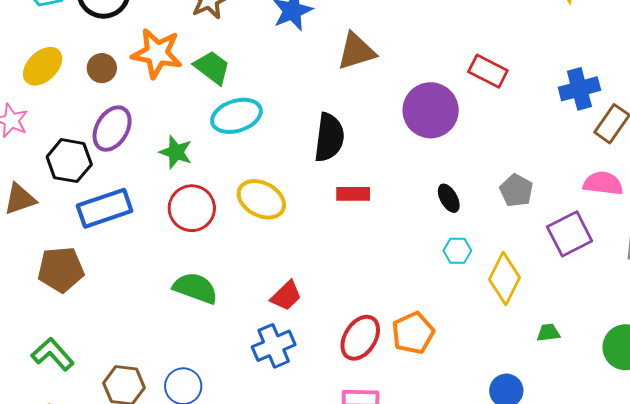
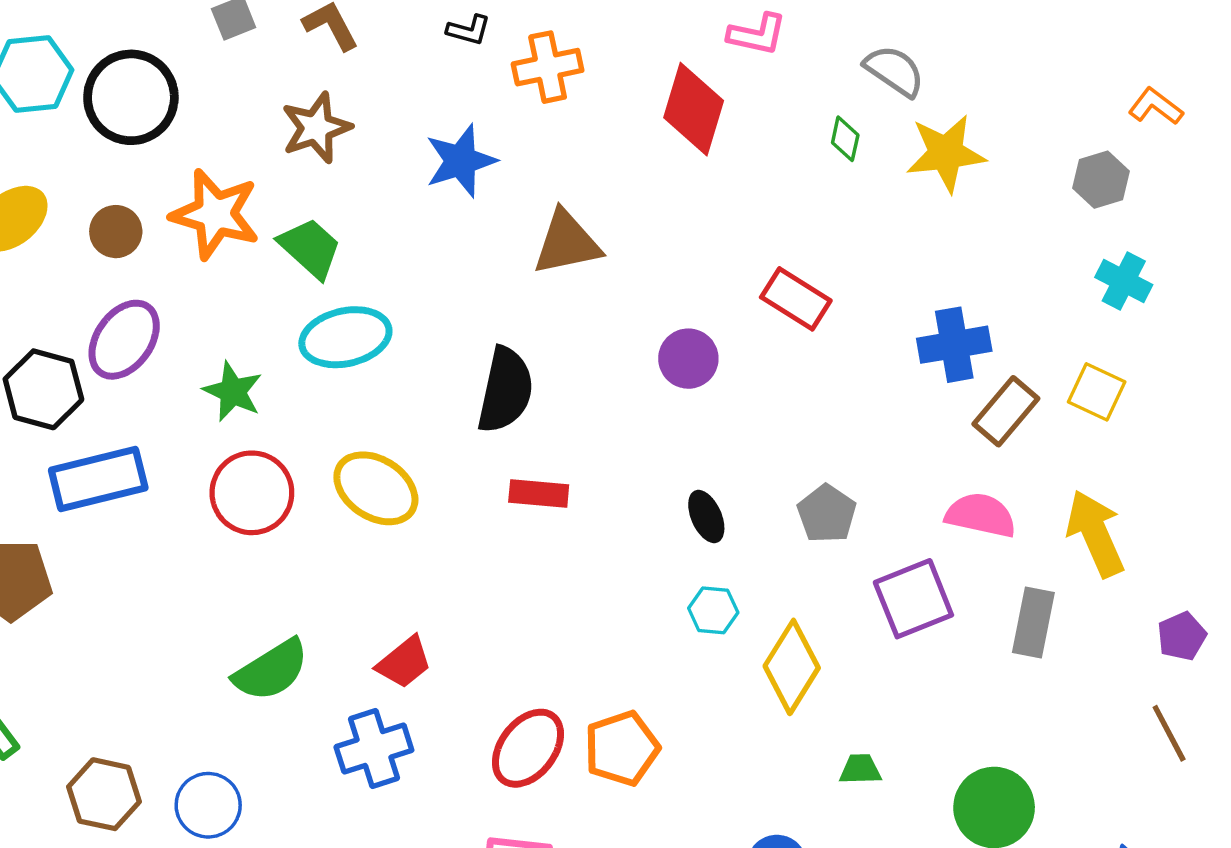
purple circle: (431, 110) -> (688, 359), size x0.6
green semicircle: (195, 288) -> (271, 670), moved, turned 123

